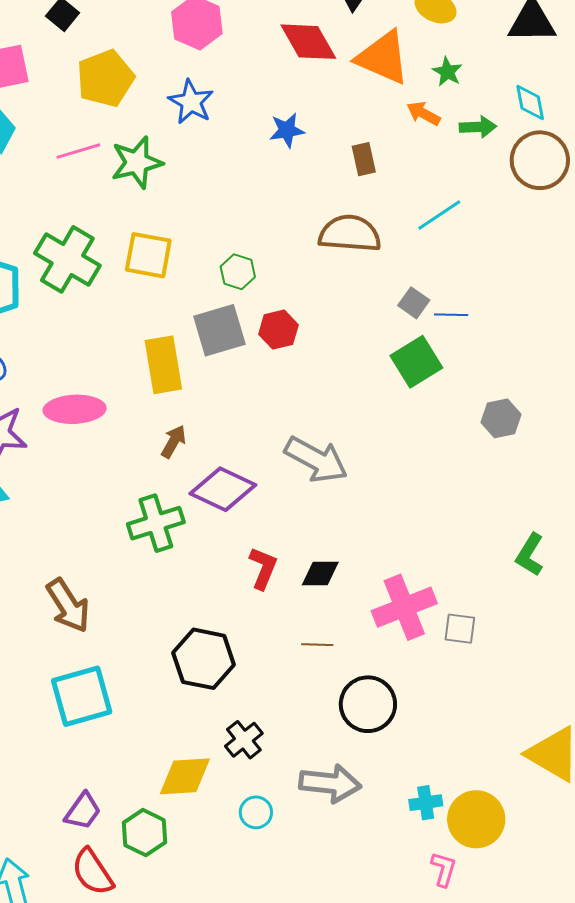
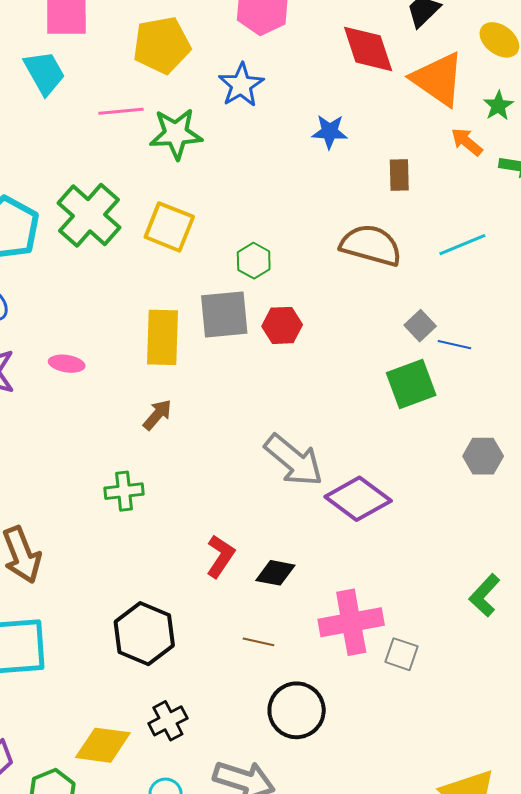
pink ellipse: (75, 409) -> (67, 364), size x0.6
purple diamond: (223, 489) -> (358, 499), moved
green cross: (156, 523) -> (124, 491), size x0.7

